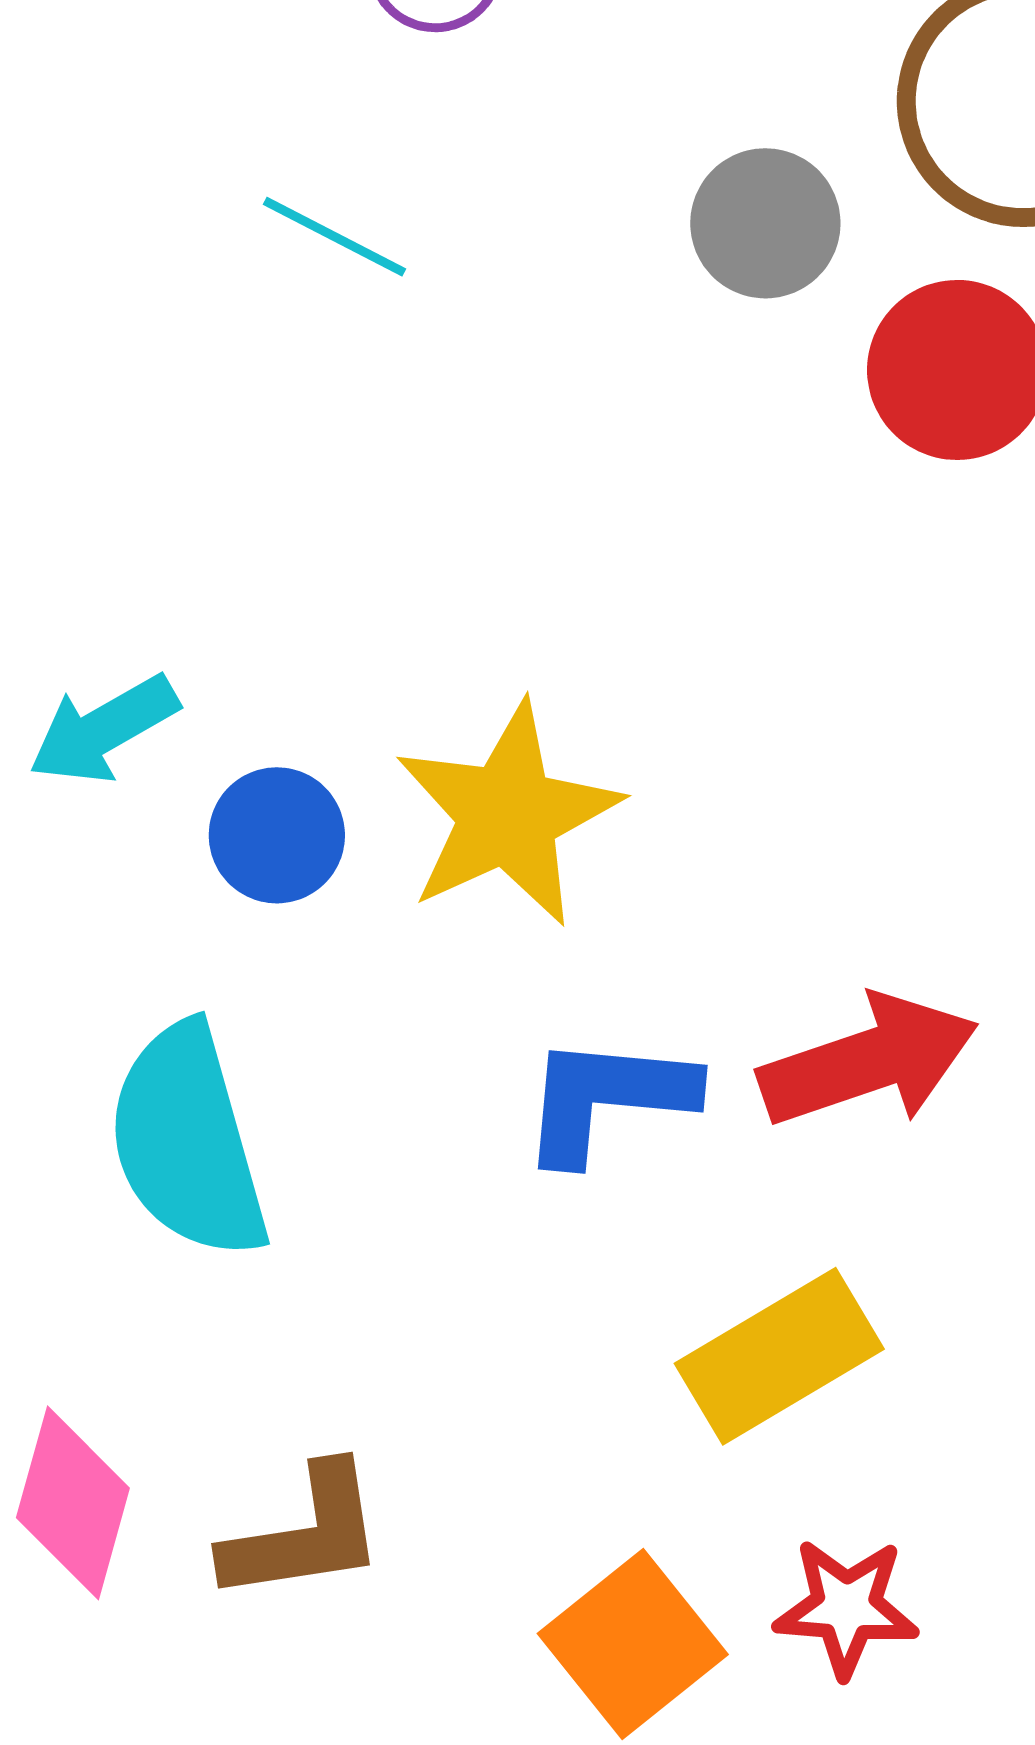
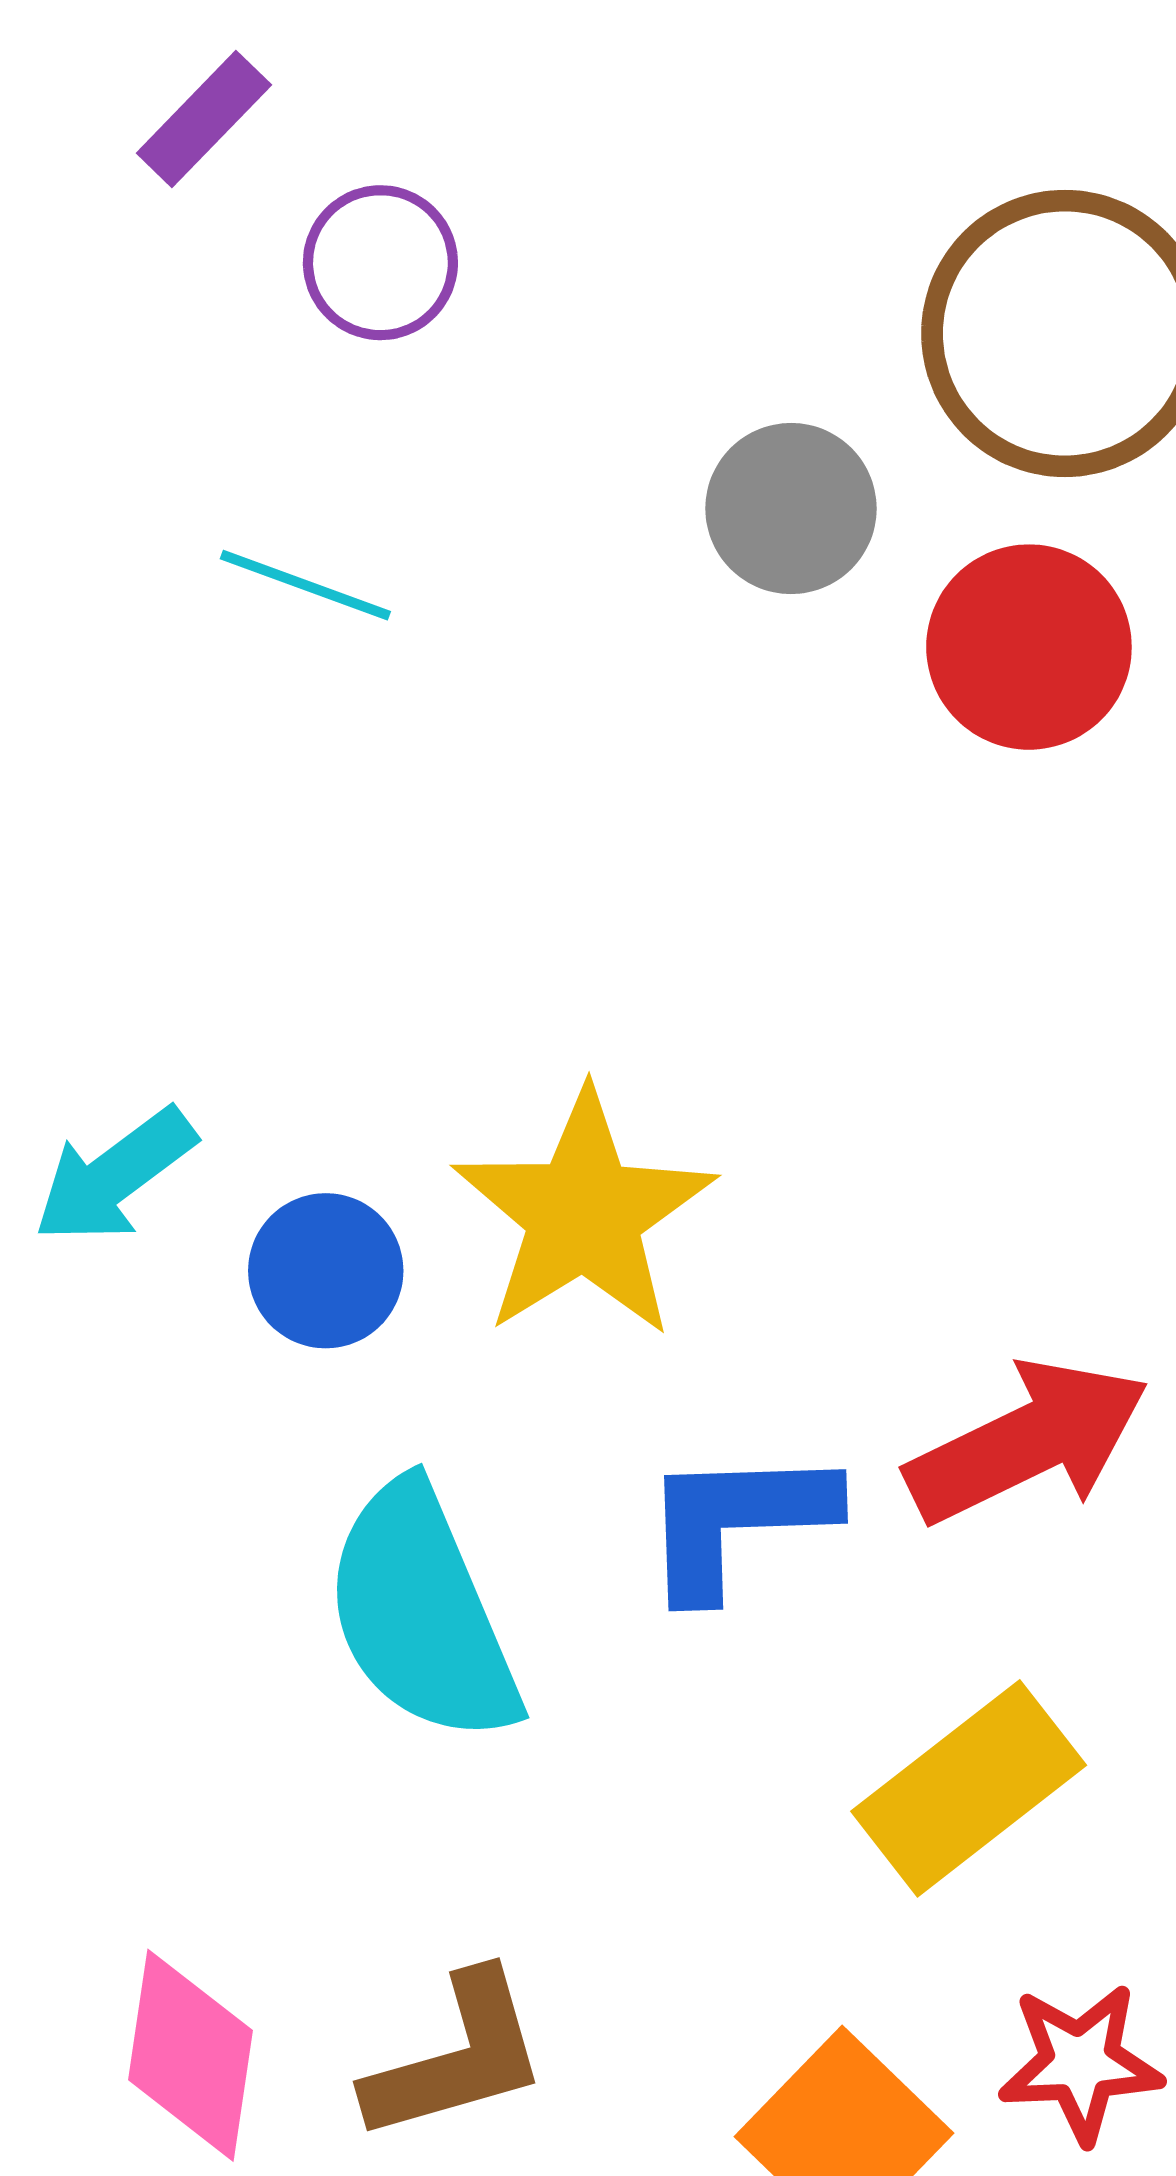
cyan semicircle: (188, 1141) -> (422, 1613), moved

